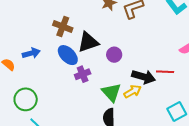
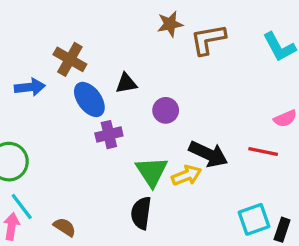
brown cross: (63, 27) -> (70, 59), moved
black triangle: (88, 42) -> (126, 83), size x0.6
red line: (165, 72) -> (263, 151), moved

